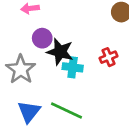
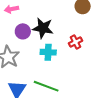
black star: (60, 52) -> (43, 28), moved

